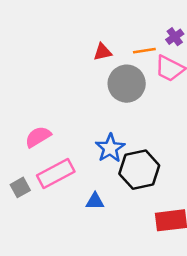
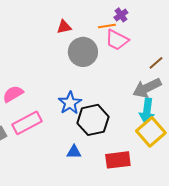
orange line: (144, 51) -> (107, 26), moved
blue triangle: (95, 201) -> (74, 152), moved

